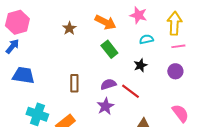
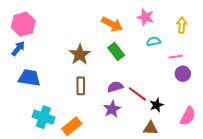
yellow arrow: (174, 23) -> (182, 25), size x0.7
brown star: (69, 28) -> (80, 55), moved, size x1.5
pink line: (178, 46) -> (176, 57), moved
black star: (140, 65) -> (157, 105), moved
pink semicircle: (180, 113) -> (188, 116), turned 66

